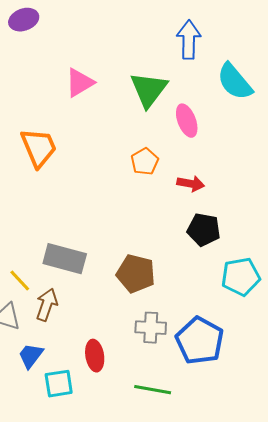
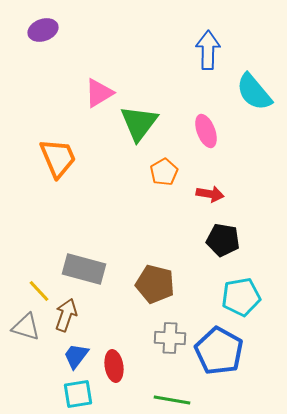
green triangle: (149, 90) -> (139, 123), moved
cyan pentagon: (241, 277) -> (241, 297), moved
blue trapezoid: (31, 356) -> (76, 356), moved

